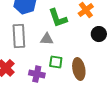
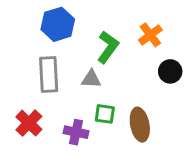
green L-shape: (58, 18) -> (108, 47), turned -125

